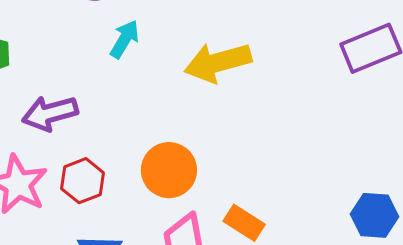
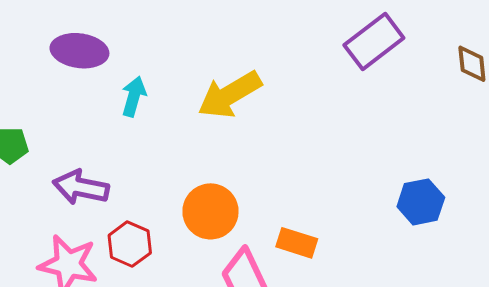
purple arrow: (50, 113) -> (81, 187), turned 42

